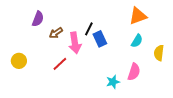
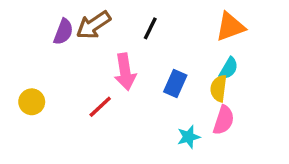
black line: (89, 29) -> (150, 28), moved
brown arrow: (56, 33) -> (93, 25), moved, size x1.5
blue rectangle: (100, 39) -> (175, 83), moved, turned 49
yellow semicircle: (159, 53) -> (219, 88), moved

